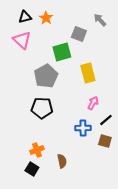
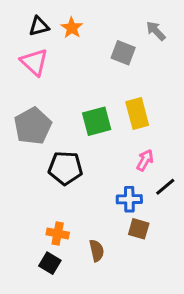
green square: (62, 52) -> (97, 121), moved
gray pentagon: (46, 76) -> (33, 126), moved
brown square: (105, 141) -> (139, 229), moved
orange cross: (37, 150) -> (58, 233), turned 32

